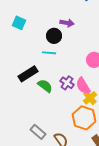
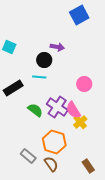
black rectangle: (28, 74) -> (13, 88), moved
purple cross: (67, 83) -> (57, 107), size x1.5
orange hexagon: (84, 118) -> (54, 142), moved

